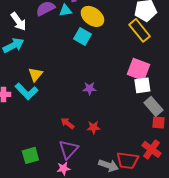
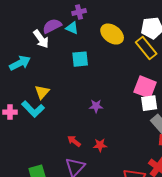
cyan triangle: (65, 10) -> (72, 28), turned 32
yellow ellipse: (92, 16) -> (112, 34), moved
white arrow: (18, 21) -> (41, 39), moved
cyan square: (82, 36) -> (80, 59), moved, turned -36

